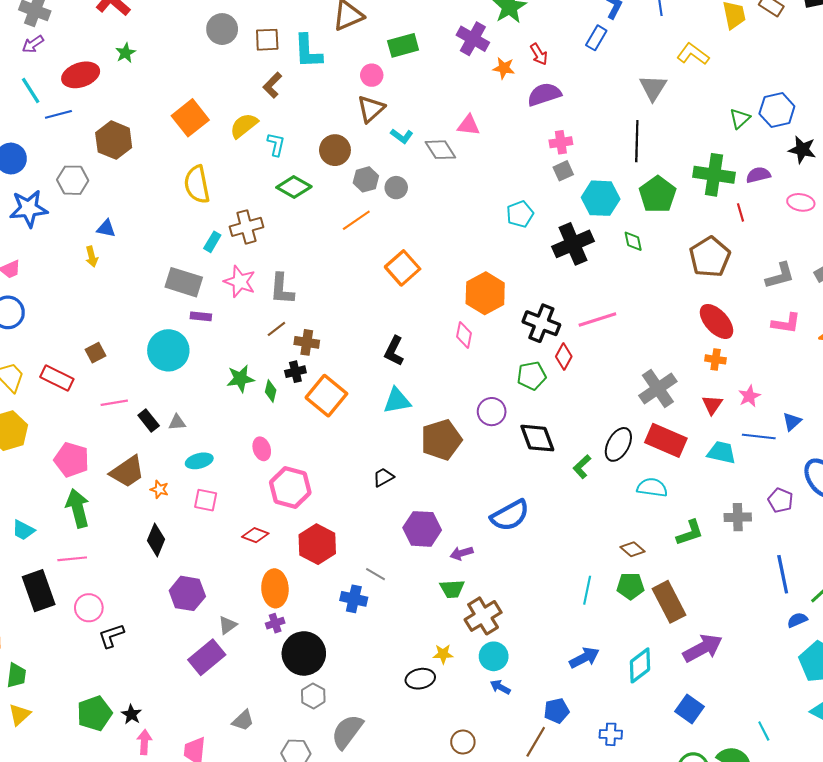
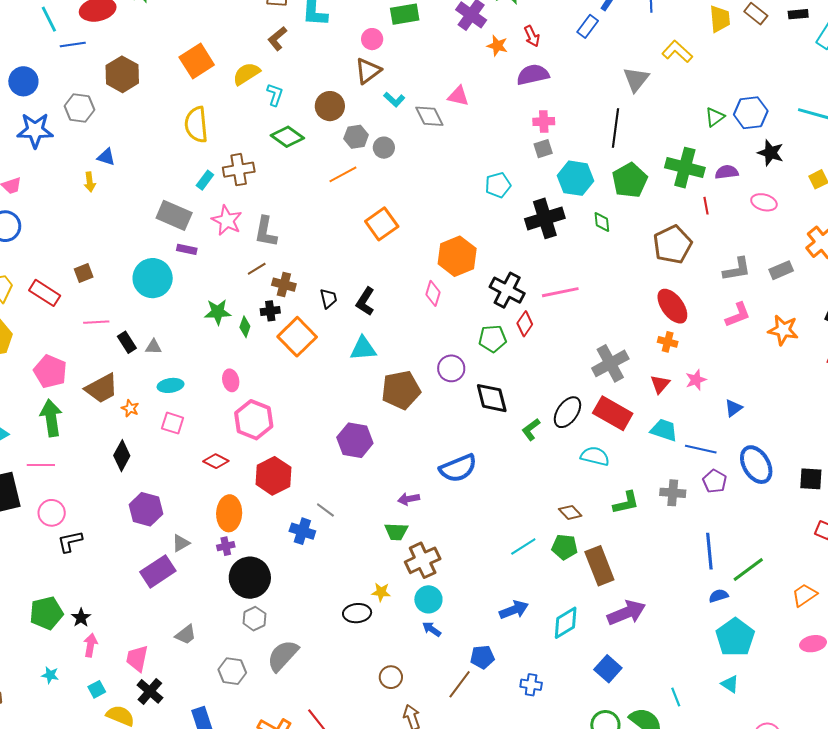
pink L-shape: (786, 323) -> (738, 315), turned -36
blue line: (759, 437) -> (701, 449), moved
black trapezoid: (383, 477) -> (328, 299), moved, turned 100
purple hexagon: (422, 529) -> (355, 440), moved
cyan line: (587, 590) -> (523, 547), turned 40

